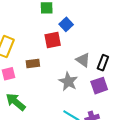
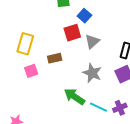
gray triangle: (83, 60) -> (92, 42), moved, turned 49
green arrow: (16, 102) -> (74, 97), moved

